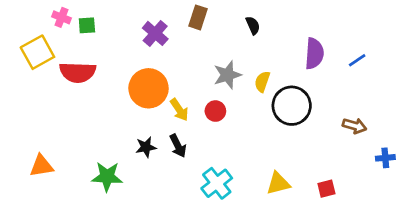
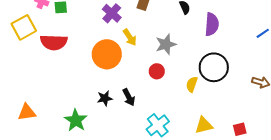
purple semicircle: (314, 54) -> (212, 24), moved
yellow semicircle: (262, 82) -> (192, 84), moved
yellow arrow: (179, 110) -> (130, 37), moved
green star: (107, 177) -> (76, 120), turned 30

